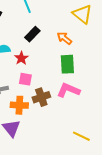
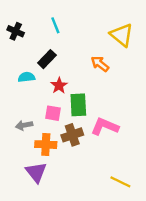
black rectangle: (32, 34) -> (47, 59), moved
red star: (21, 58) -> (59, 86), moved
green rectangle: (67, 64) -> (78, 105), moved

